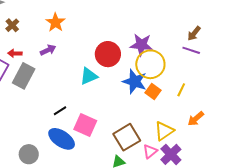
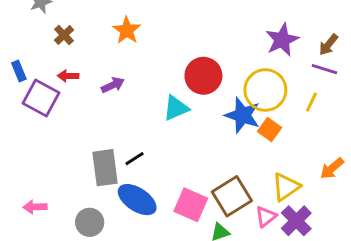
purple star: (141, 45) -> (282, 40), moved, turned -30
purple arrow: (48, 50) -> (113, 85), moved
gray rectangle: (24, 76) -> (105, 168), moved, turned -35
yellow line: (181, 90) -> (311, 102), moved
pink square: (85, 125) -> (191, 205), moved

